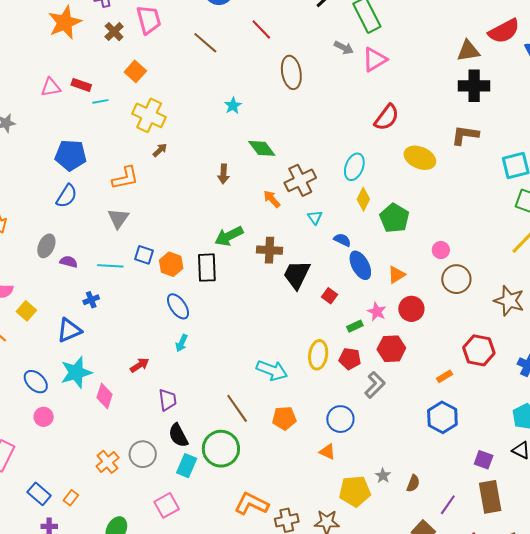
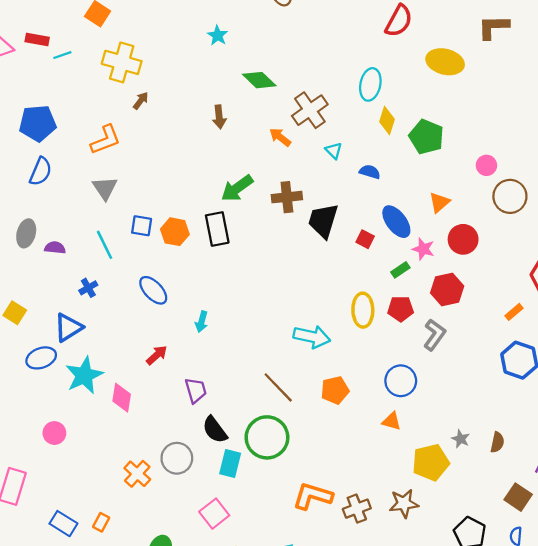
blue ellipse: (360, 265) -> (396, 222), moved
cyan line: (110, 266) -> (104, 245), turned 70
blue ellipse: (178, 306) -> (153, 290), moved
blue ellipse: (36, 382) -> (41, 358), moved, turned -55

